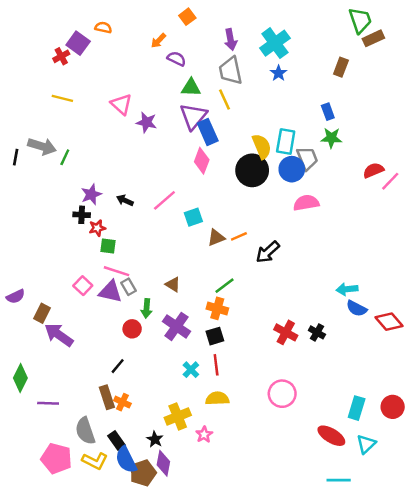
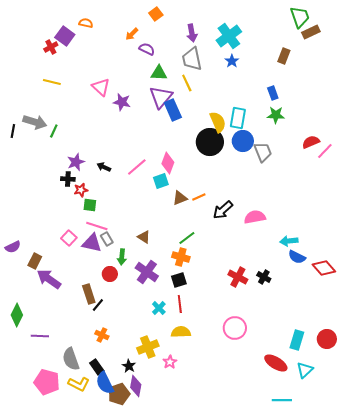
gray trapezoid: (307, 158) -> (263, 152), moved
pink diamond: (202, 161) -> (168, 163), moved
pink semicircle: (306, 203) -> (255, 217), moved
brown rectangle: (107, 397) -> (89, 294), moved

